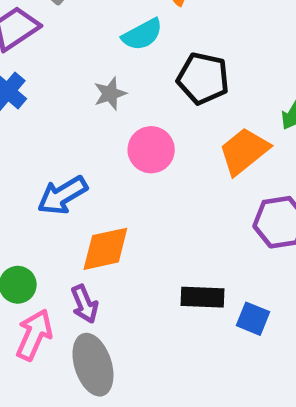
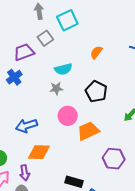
cyan semicircle: (142, 34) -> (63, 69), moved
orange trapezoid: (244, 151) -> (88, 131), moved

